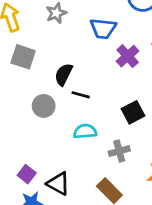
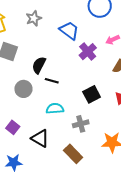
blue trapezoid: (103, 29) -> (69, 30), turned -150
purple square: (27, 174) -> (13, 127), moved
black triangle: (58, 184) -> (40, 138), moved

